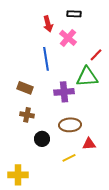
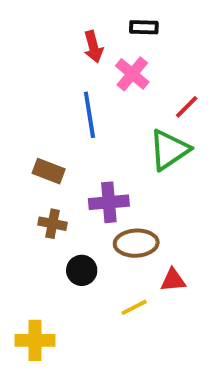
green triangle: (87, 77) -> (169, 150), turned -30
purple cross: (64, 92) -> (109, 202), moved

